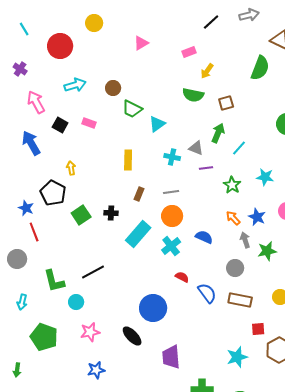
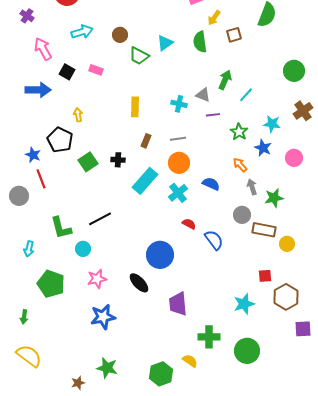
green semicircle: (193, 95) -> (200, 42), turned 70
brown square: (226, 103) -> (234, 35), moved
cyan triangle: (157, 124) -> (165, 43), moved
blue arrow: (31, 143) -> (38, 90), turned 120
blue star: (257, 217) -> (263, 148), moved
gray circle: (17, 259) -> (19, 196), moved
brown rectangle: (240, 300) -> (264, 230), moved
blue star: (96, 370) -> (103, 317), size x1.4

